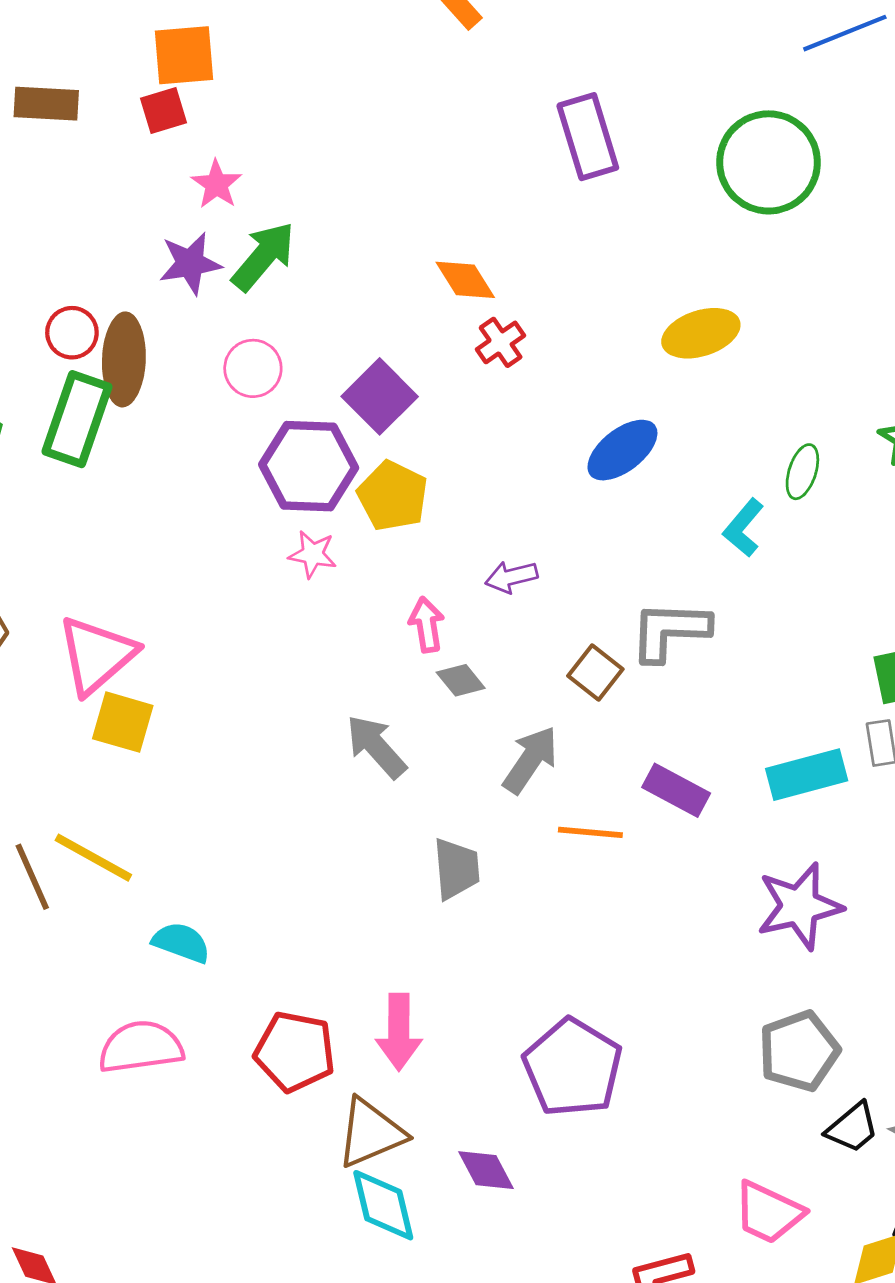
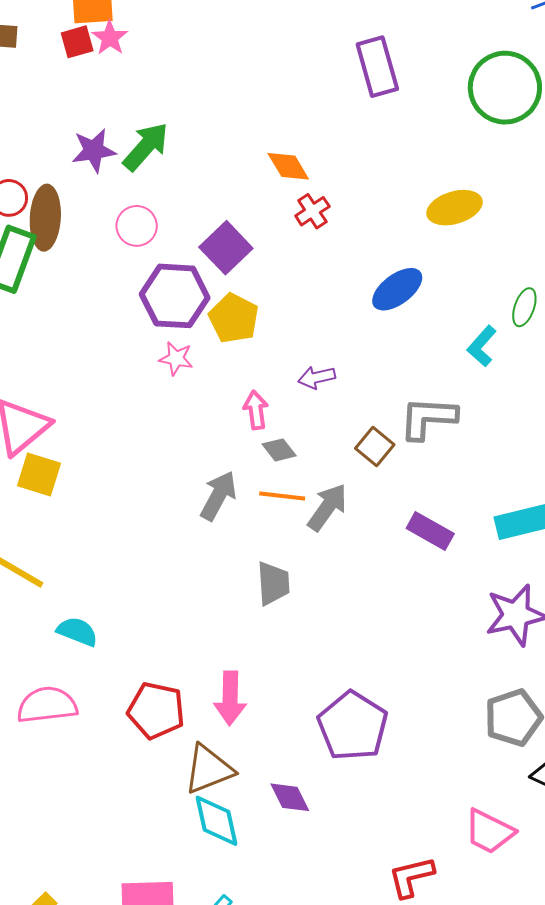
pink star: (217, 184) -> (110, 38), moved
gray arrow: (376, 747) -> (218, 496), turned 69
orange line: (590, 832) -> (282, 496), moved

